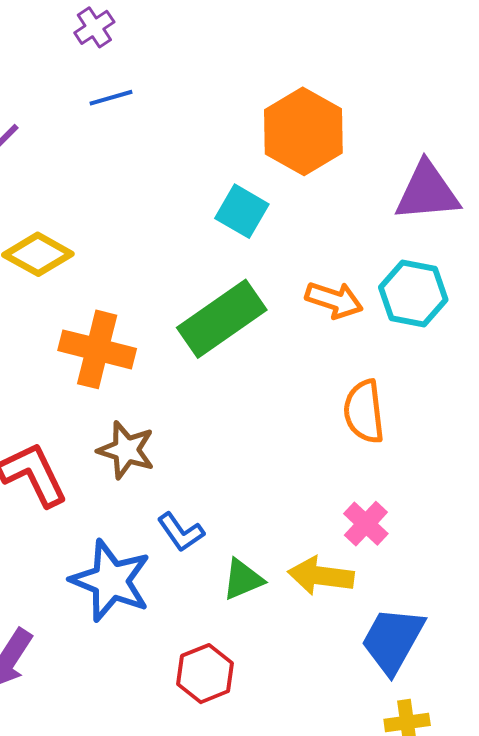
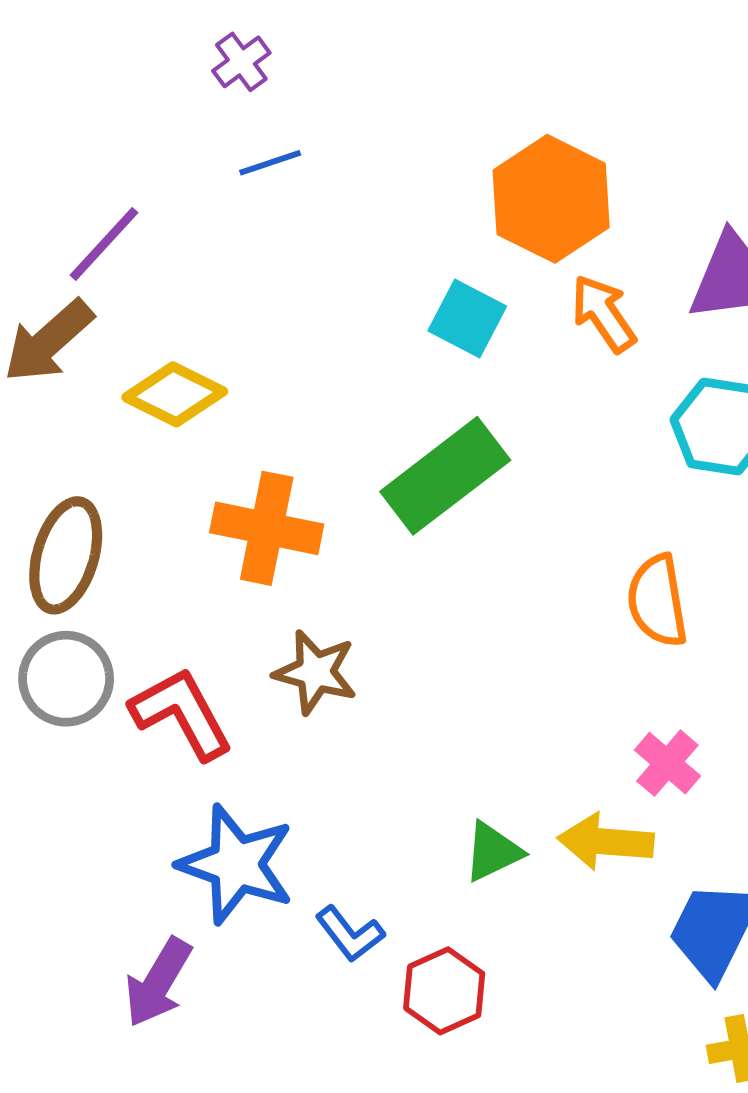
orange arrow: (334, 300) -> (603, 314), moved, turned -140
blue L-shape: (181, 532) -> (350, 934), moved
blue star: (111, 581) -> (236, 864), moved

